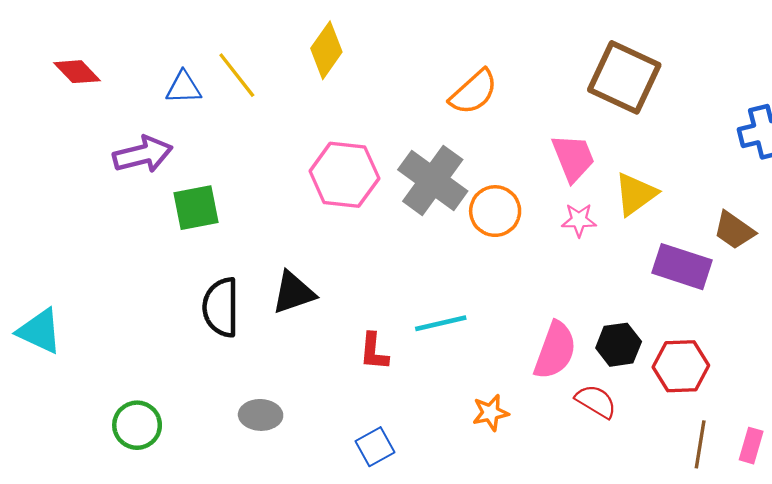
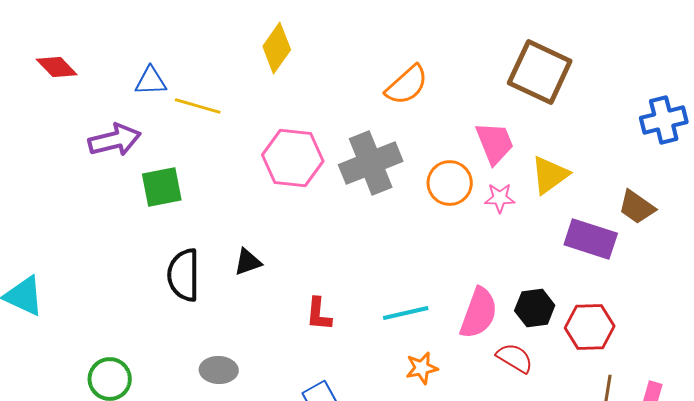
yellow line: (237, 75) -> (198, 106), moved, turned -36
gray cross: (433, 180) -> (371, 163), turned 32
orange circle: (495, 211) -> (450, 183), moved
black triangle: (293, 293) -> (248, 262), size x0.7
cyan line: (441, 323) -> (406, 313), moved

